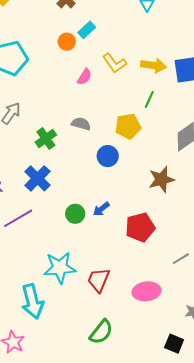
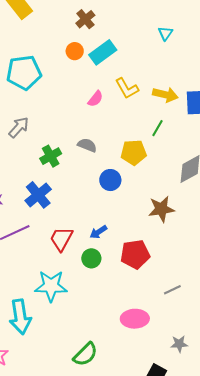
cyan rectangle: (87, 30) -> (103, 52), size x1.5
orange circle: (67, 42) -> (75, 51), moved
green circle: (75, 214) -> (91, 258), moved
red trapezoid: (99, 280) -> (61, 239), moved

